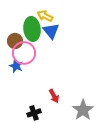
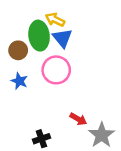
pink circle: (24, 53) -> (56, 70), moved
red arrow: (54, 96) -> (78, 119), moved, turned -32

